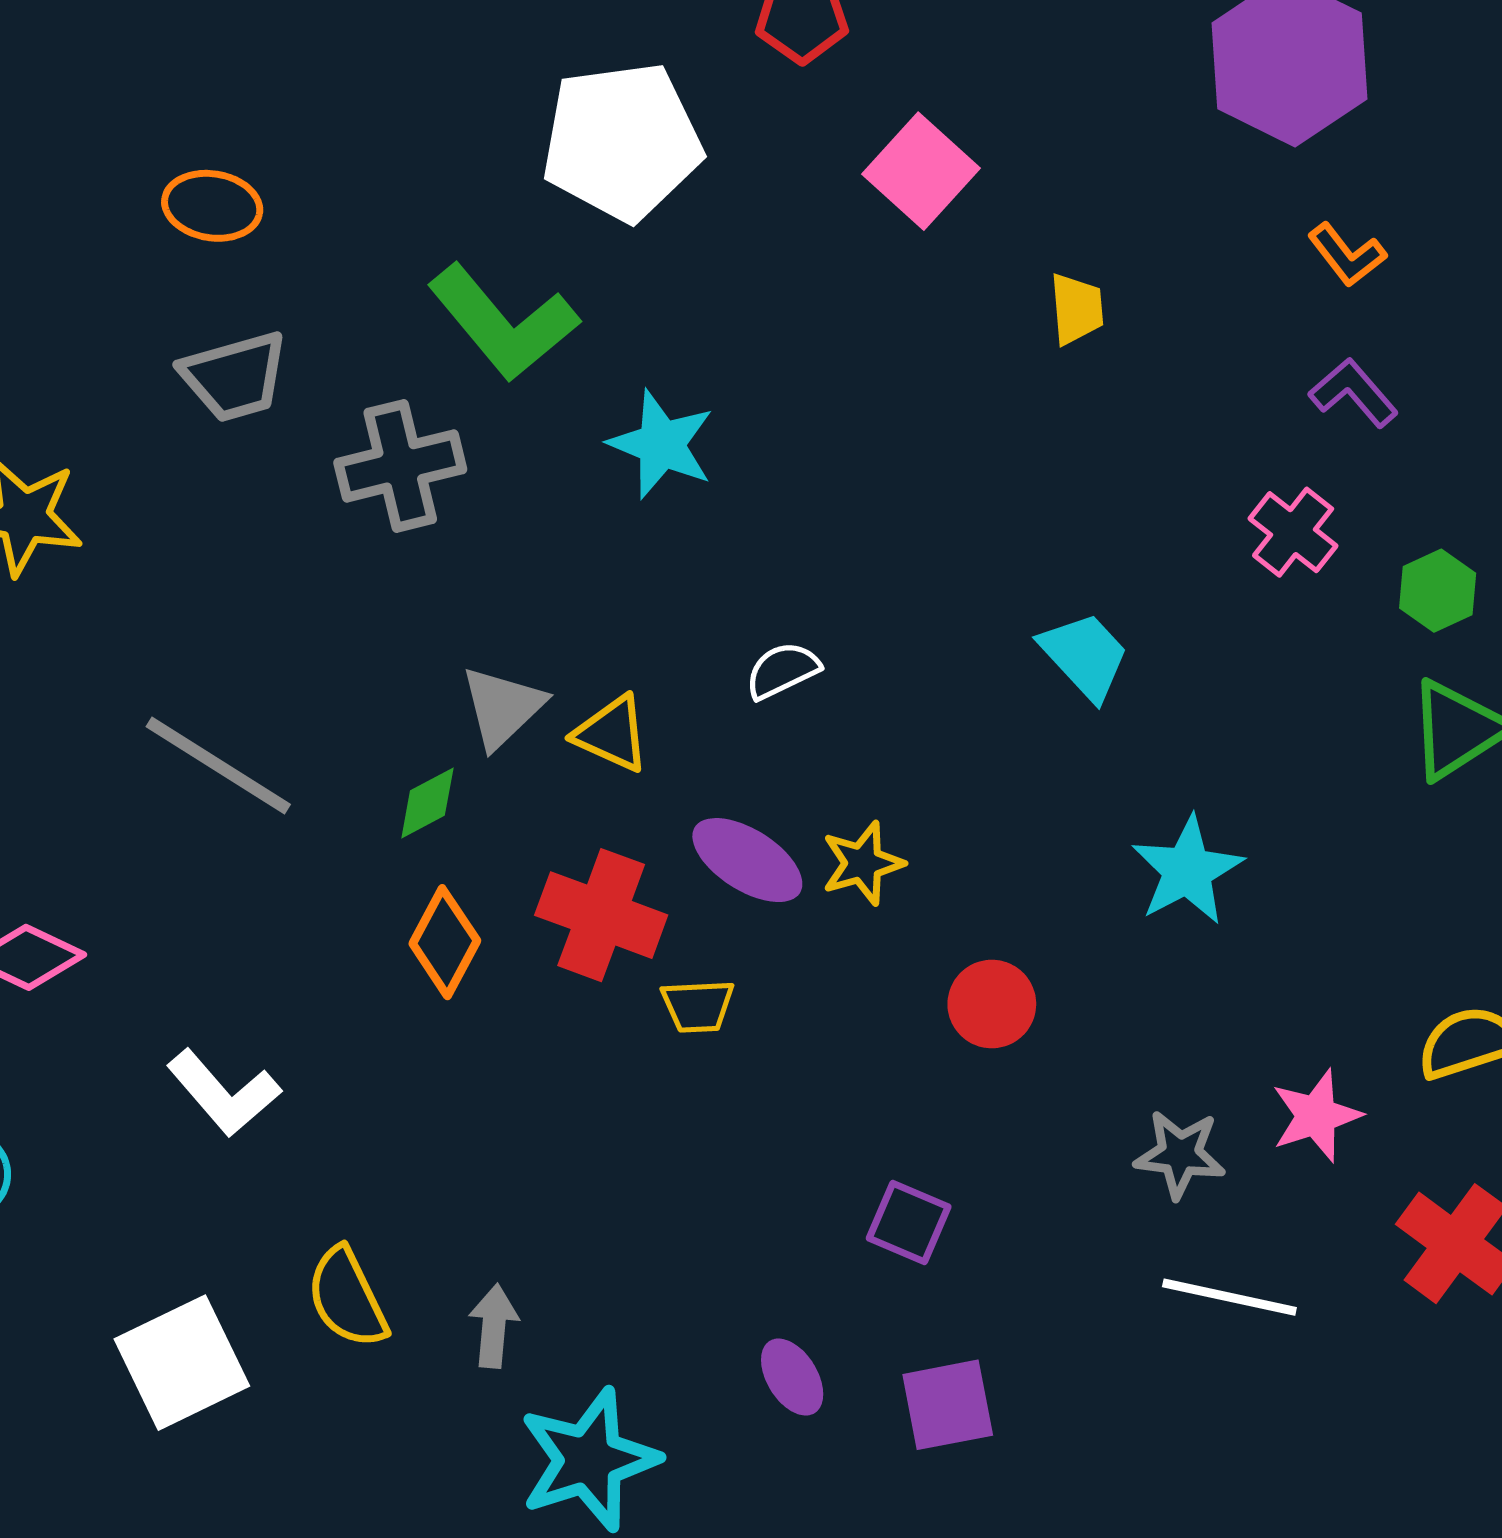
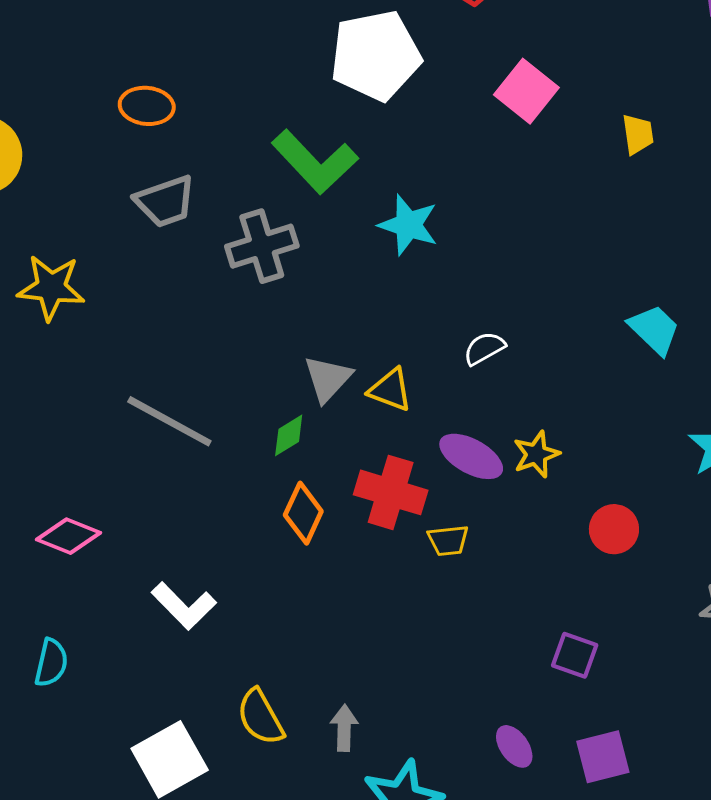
pink square: (921, 171) -> (526, 91), moved

